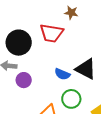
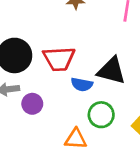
red trapezoid: (52, 33) -> (59, 59), moved

